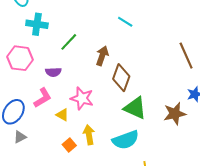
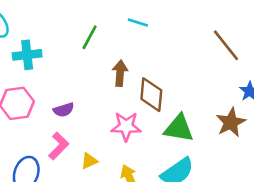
green line: (69, 42) -> (90, 37), moved
pink star: (82, 98) -> (126, 126), moved
yellow triangle: (62, 115) -> (89, 161), turned -40

